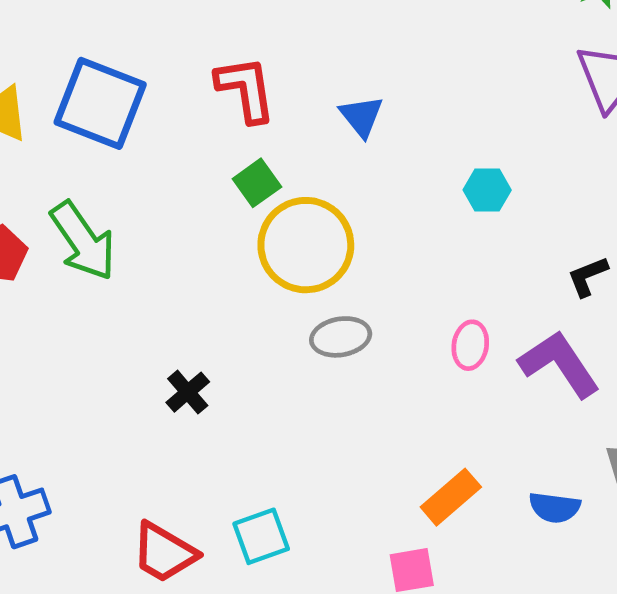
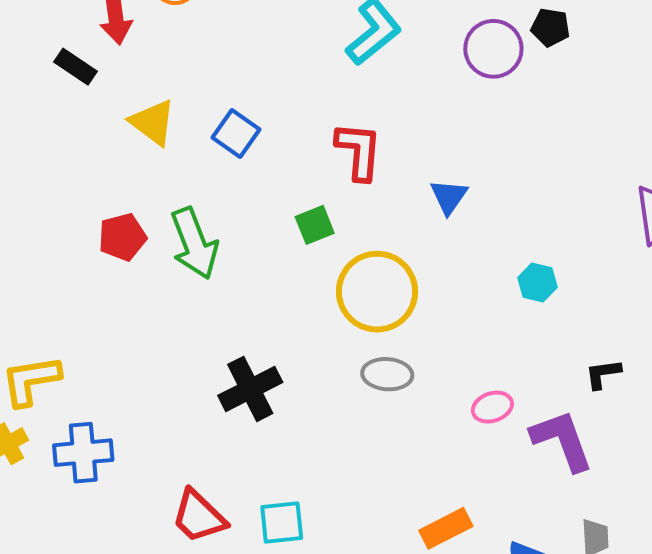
blue square: (100, 103) -> (236, 134), size x0.6
green square: (257, 183) -> (315, 225), moved
pink ellipse: (470, 345) -> (492, 407), turned 48
black cross: (188, 392) -> (250, 389), size x1.6

